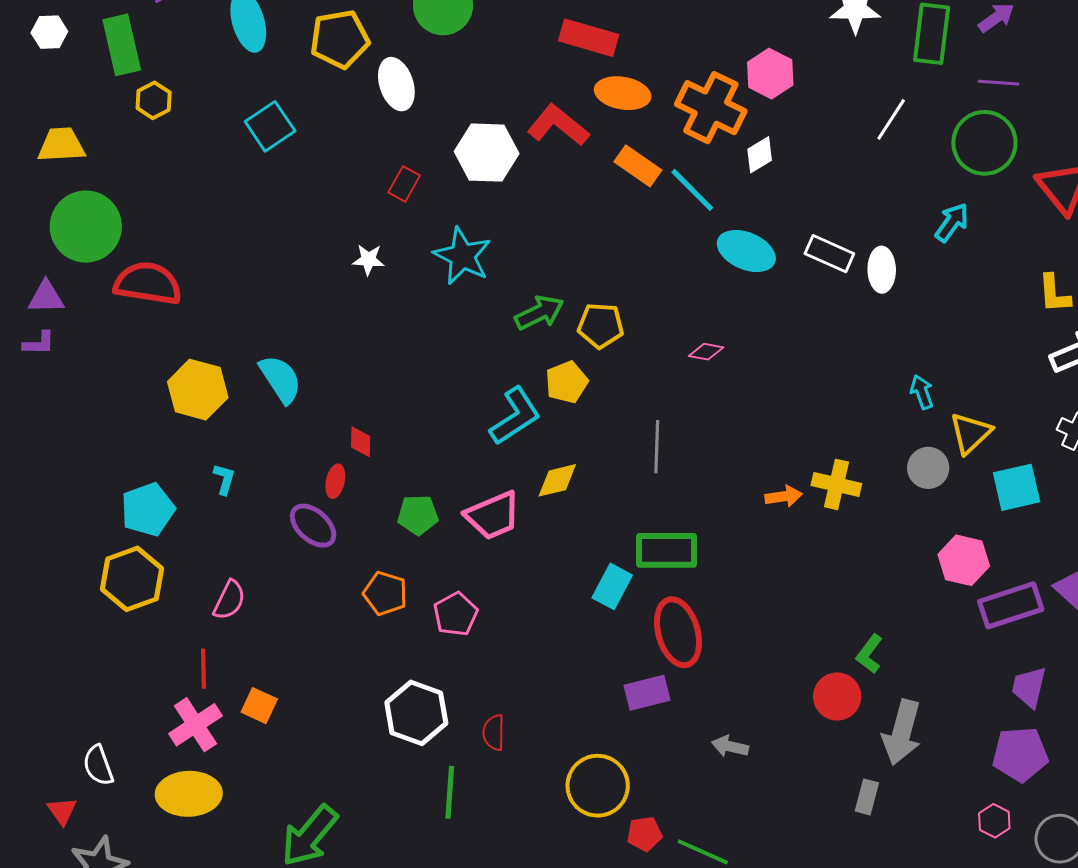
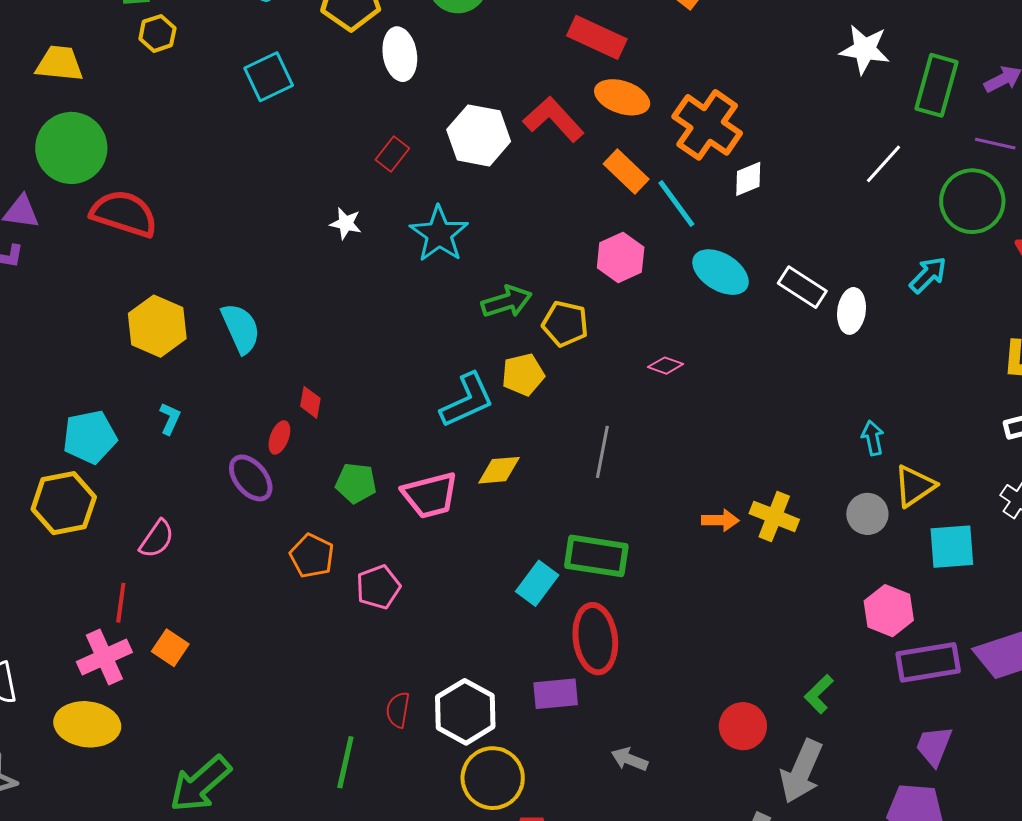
pink hexagon: (770, 74) -> (621, 258), moved
green L-shape: (869, 654) -> (819, 694), moved
white hexagon: (416, 713) -> (465, 712), moved

